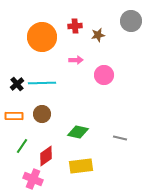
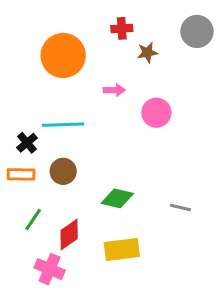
red cross: (75, 26) -> (122, 28), moved
black cross: (17, 84) -> (27, 143), moved

